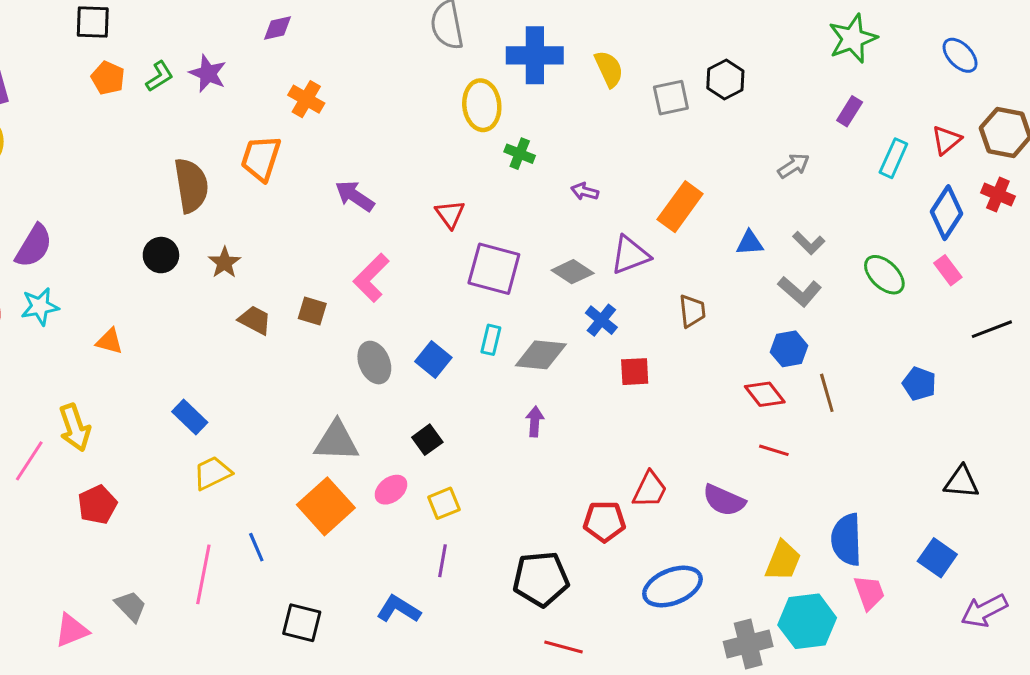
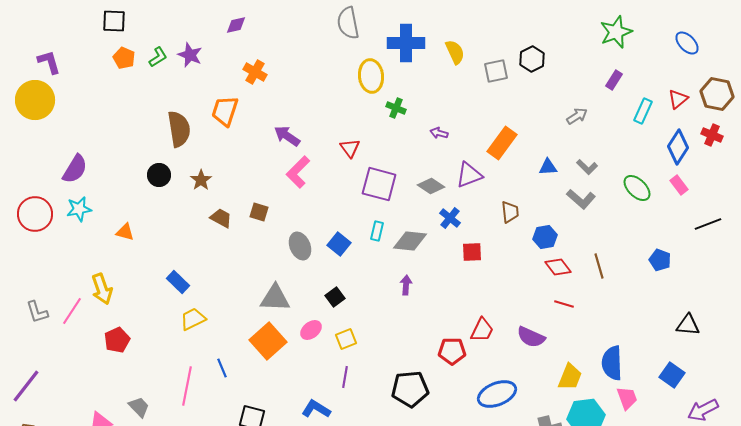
pink L-shape: (371, 278) -> (298, 172), moved
blue hexagon: (789, 349) -> (545, 237), moved

